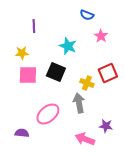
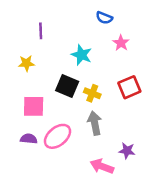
pink square: (28, 75) -> (34, 106), moved
yellow cross: (87, 83) -> (92, 93), moved
purple semicircle: (22, 133) -> (29, 139), moved

